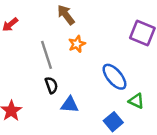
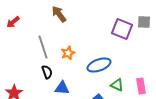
orange star: (77, 44) -> (68, 53), moved
blue ellipse: (114, 77) -> (99, 65), turned -70

